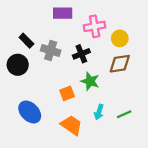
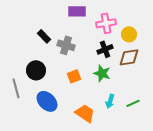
black cross: (81, 54) -> (105, 49), moved
black circle: (18, 65) -> (36, 70), moved
orange square: (67, 93) -> (74, 76), moved

